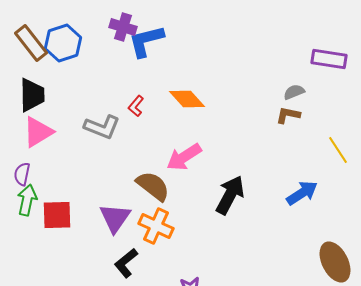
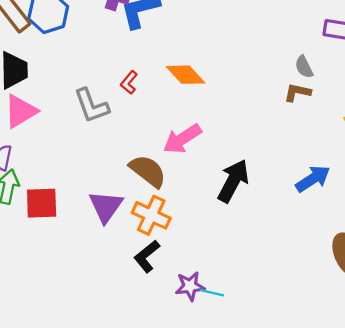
gray semicircle: (294, 92) -> (304, 67), turned -95
gray L-shape: (102, 127) -> (91, 106), turned 48
black L-shape: (126, 263) -> (147, 256), moved

